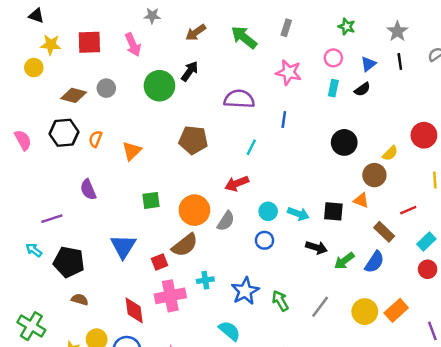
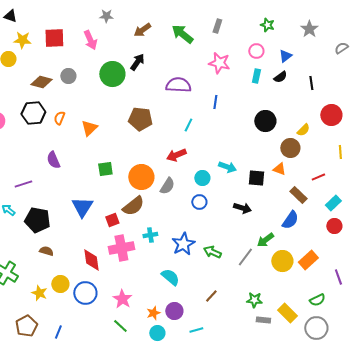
black line: (400, 62) -> (311, 83), moved
cyan arrow: (298, 214) -> (227, 167), moved
green arrow: (344, 261) -> (265, 240), moved
green arrow: (280, 301) -> (212, 252), turned -36

